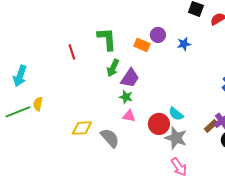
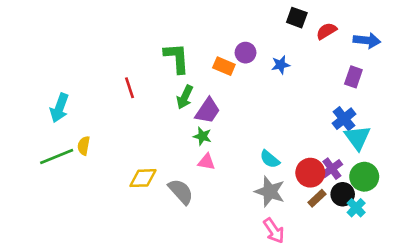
red line: (72, 52) -> (129, 88), moved
red circle: (159, 124) -> (310, 173), moved
brown rectangle: (211, 126) -> (317, 198), moved

